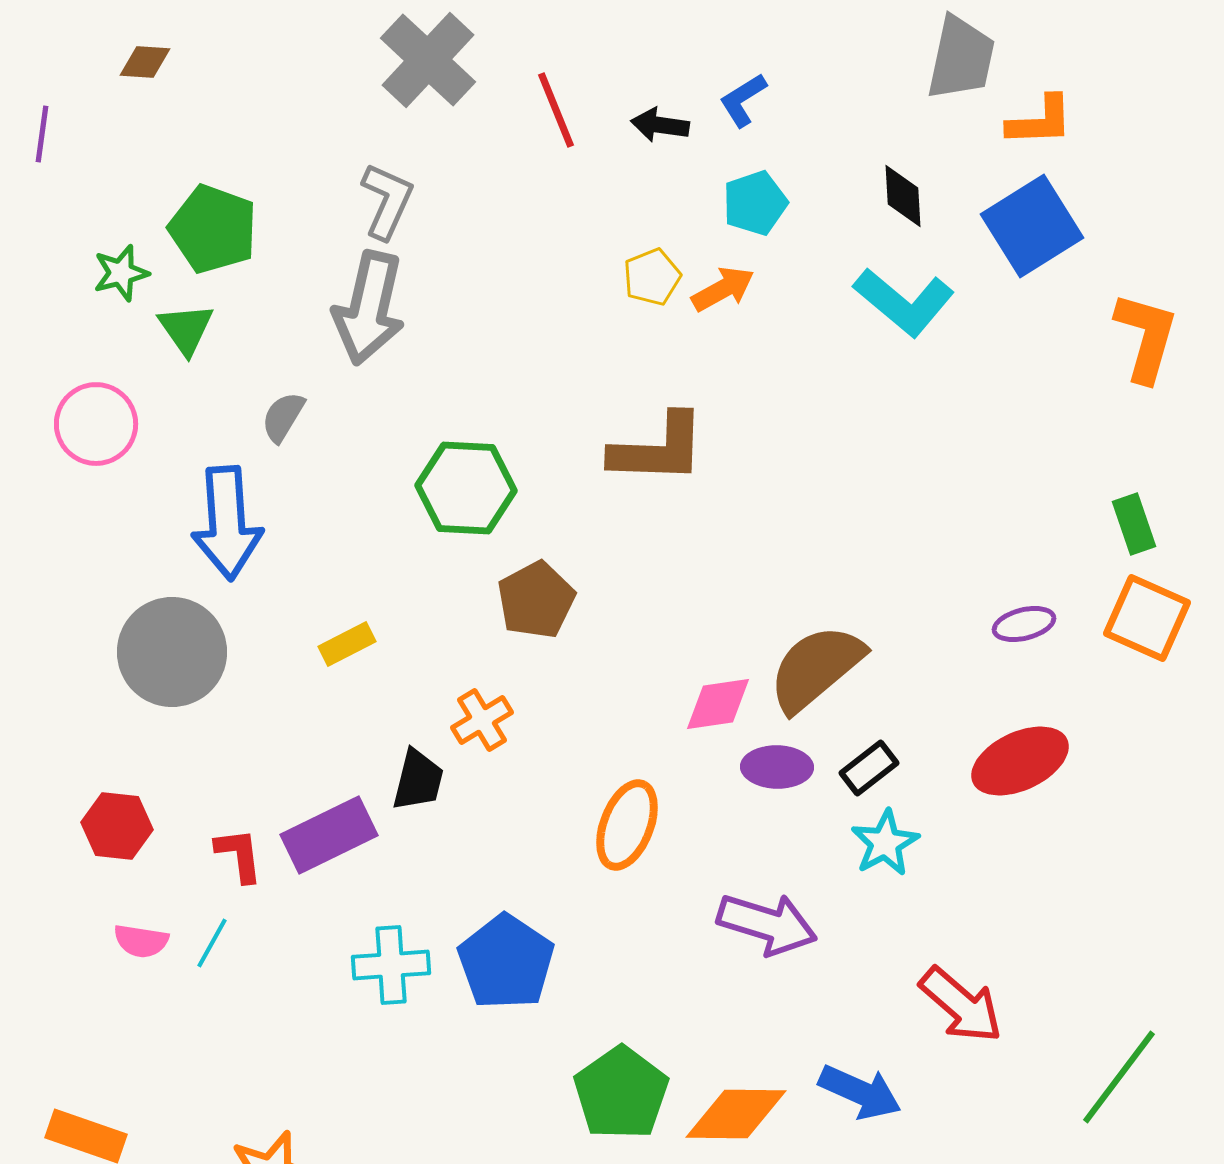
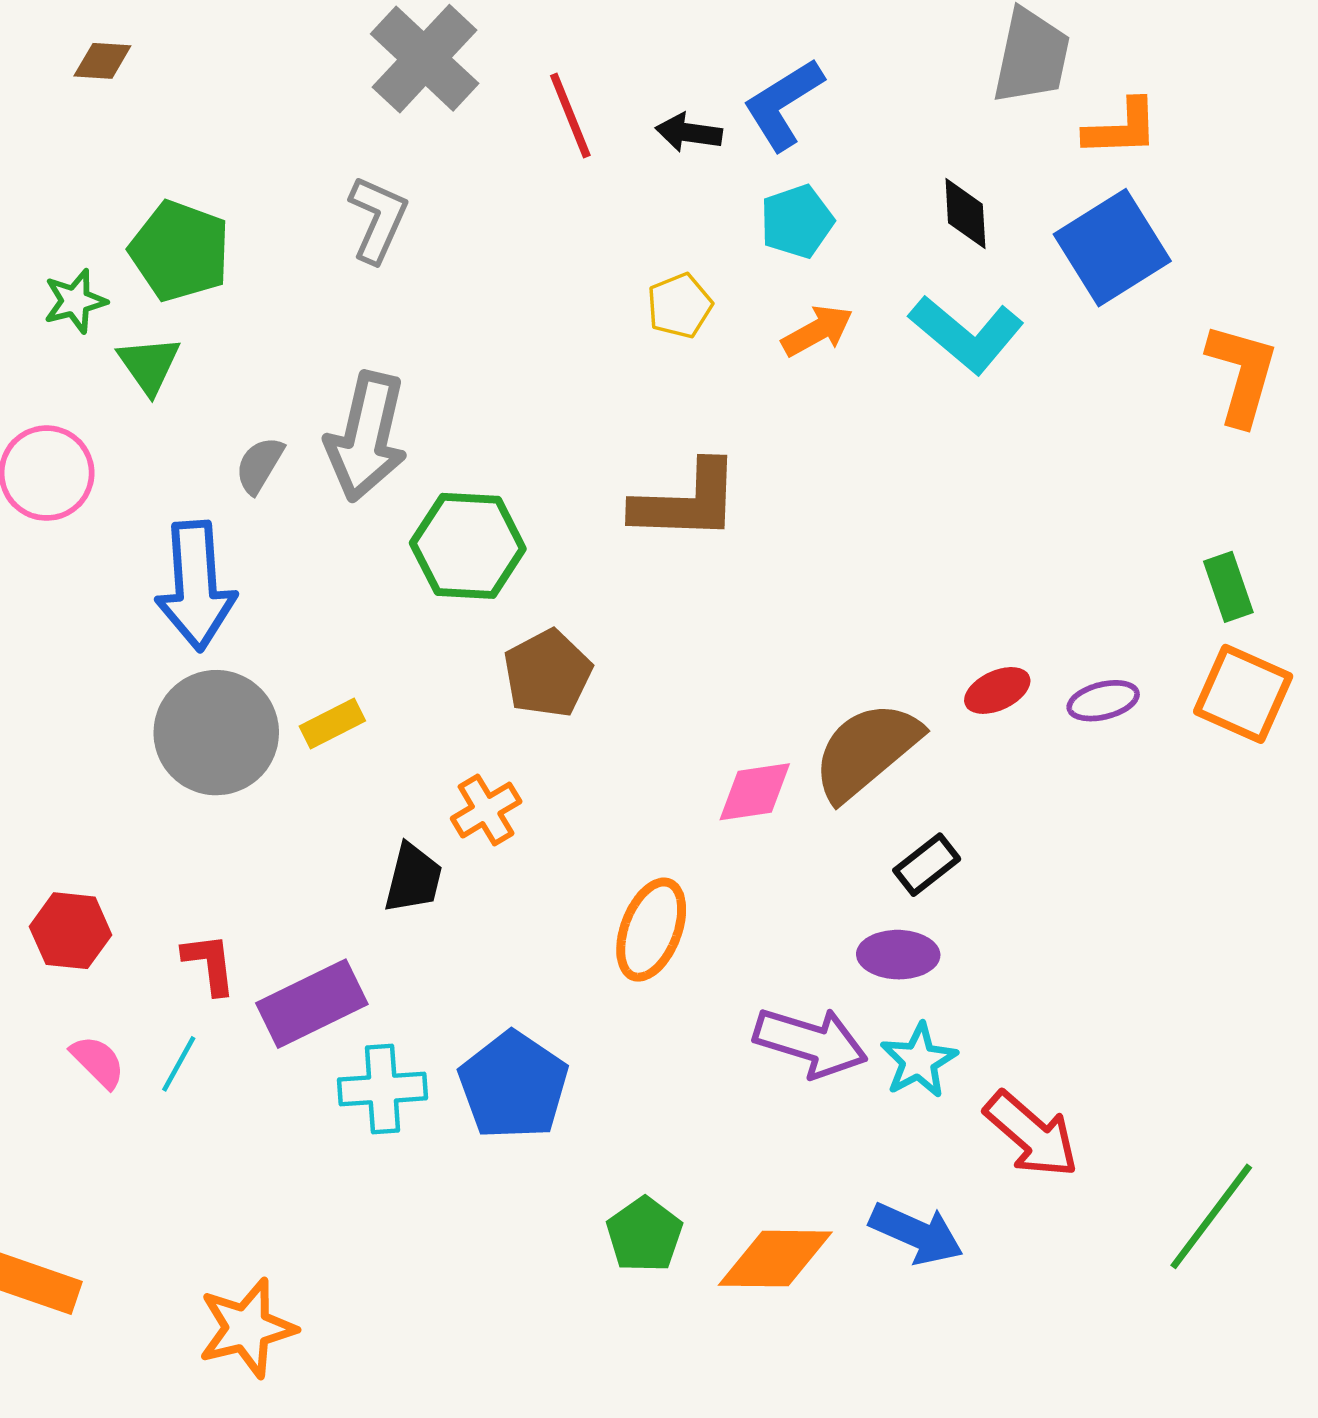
blue L-shape: (743, 100) -> (783, 104), size x1.5
orange arrow: (723, 289) -> (817, 331), moved
gray arrow: (369, 308) -> (367, 437), moved
gray circle: (172, 652) -> (216, 733), moved
red ellipse: (1020, 761) -> (997, 690), moved, size x0.6
purple ellipse: (777, 767) -> (898, 955), moved
purple rectangle: (329, 835) -> (312, 1004), moved
cyan star: (885, 843) -> (919, 1060), moved
pink semicircle: (141, 941) -> (98, 1062), turned -144
green pentagon: (621, 1093) -> (644, 1235), size x0.7

